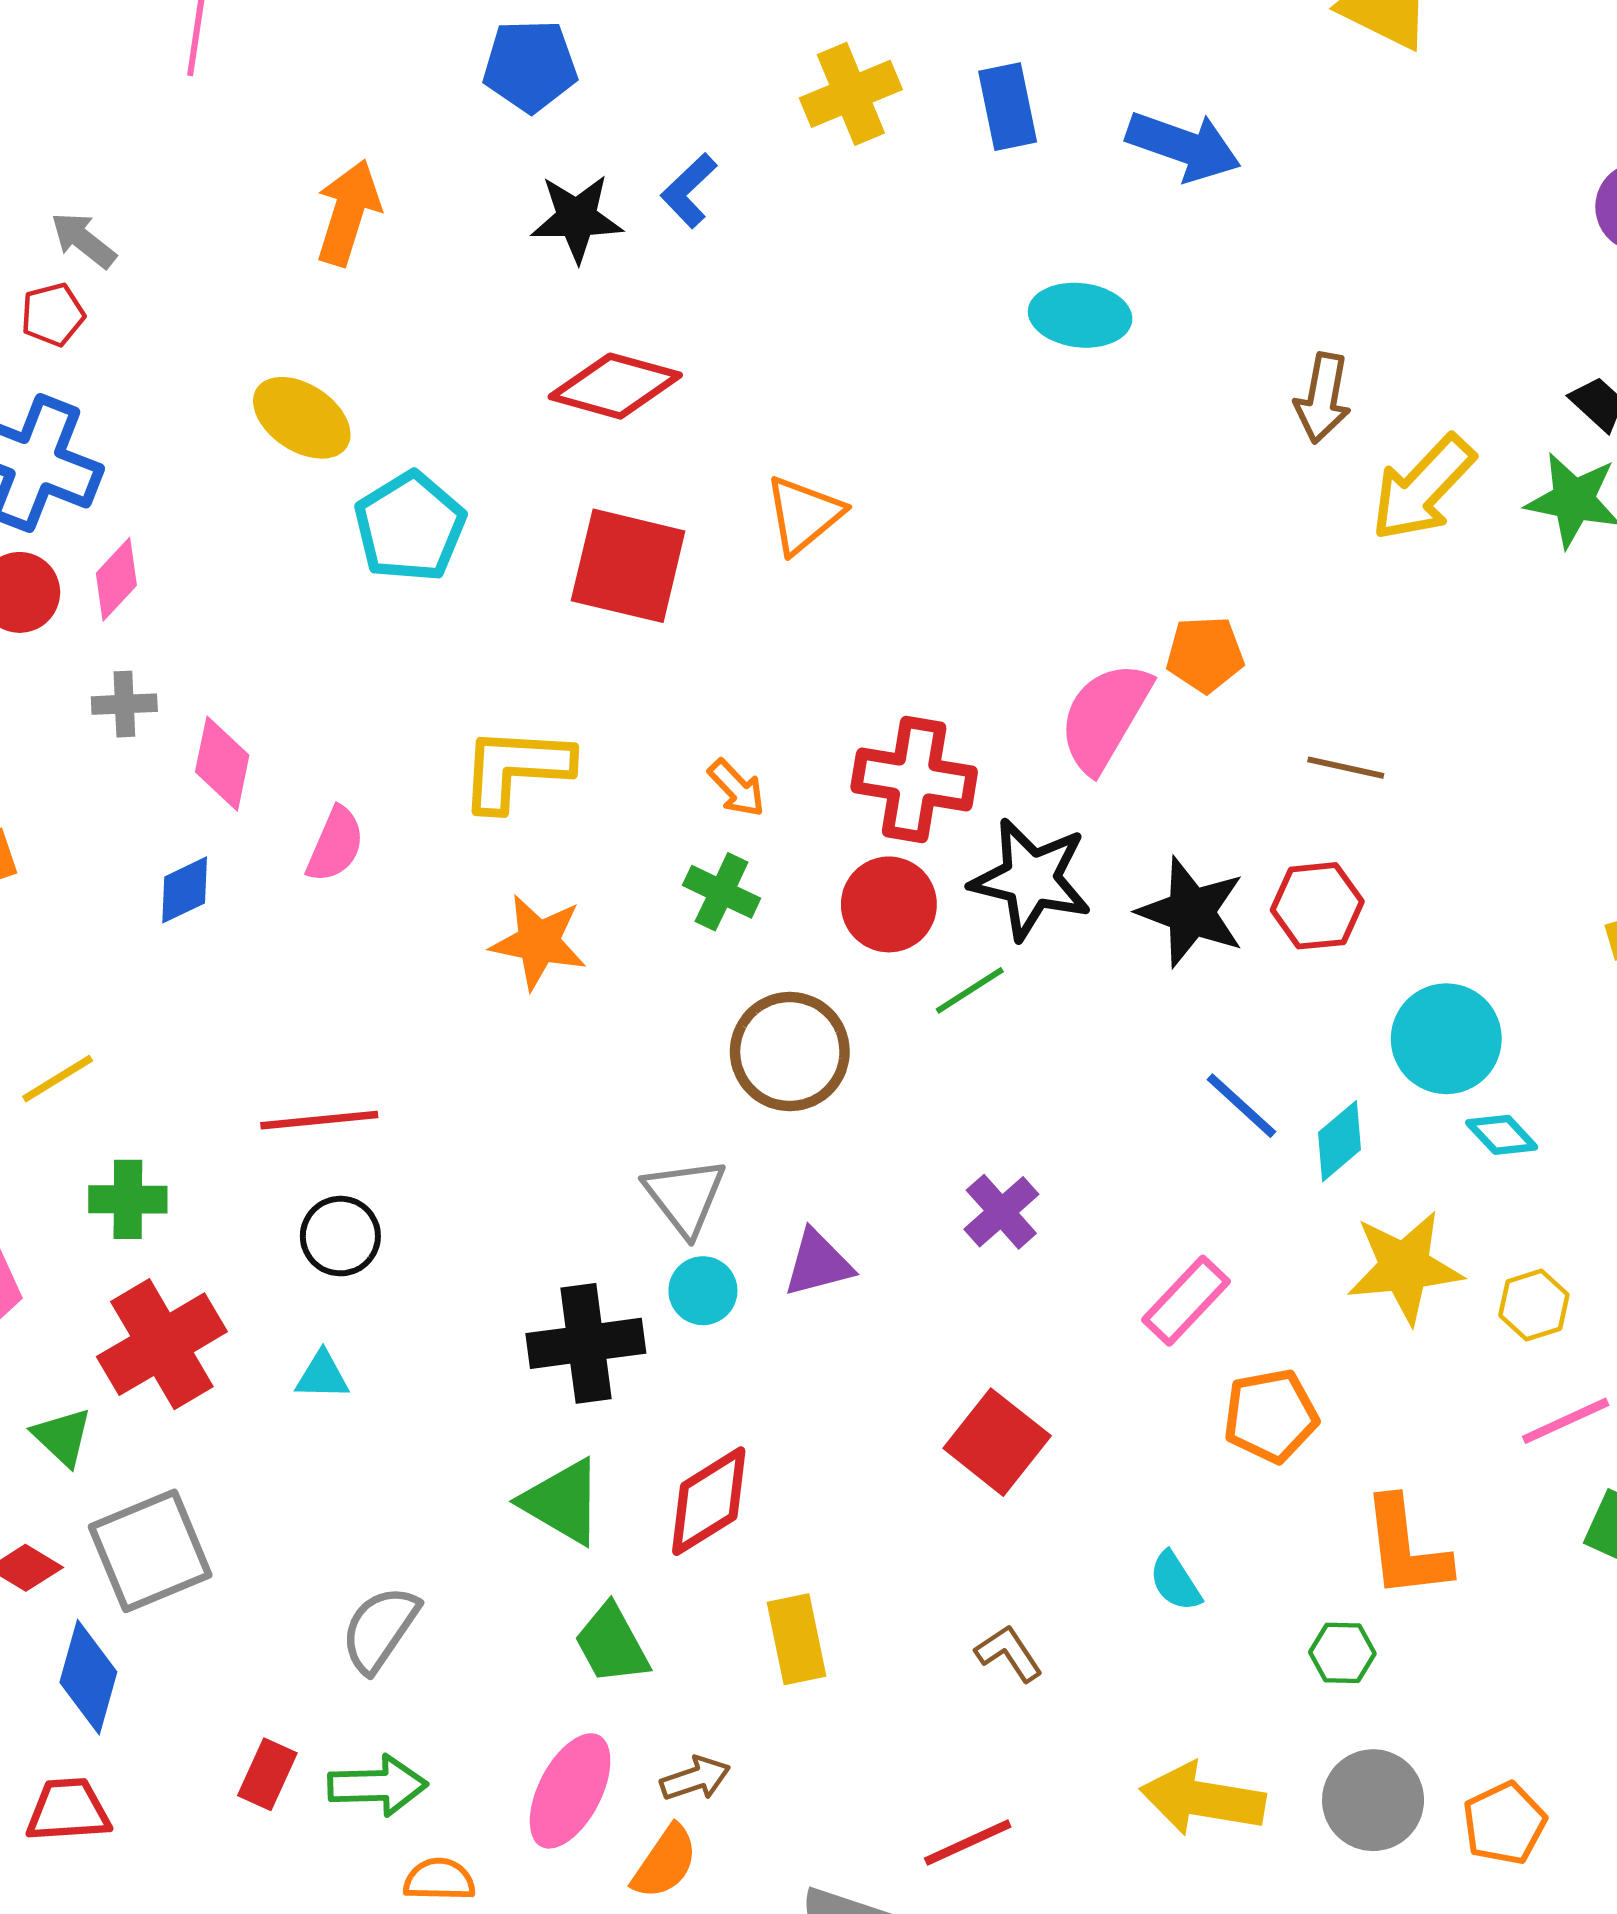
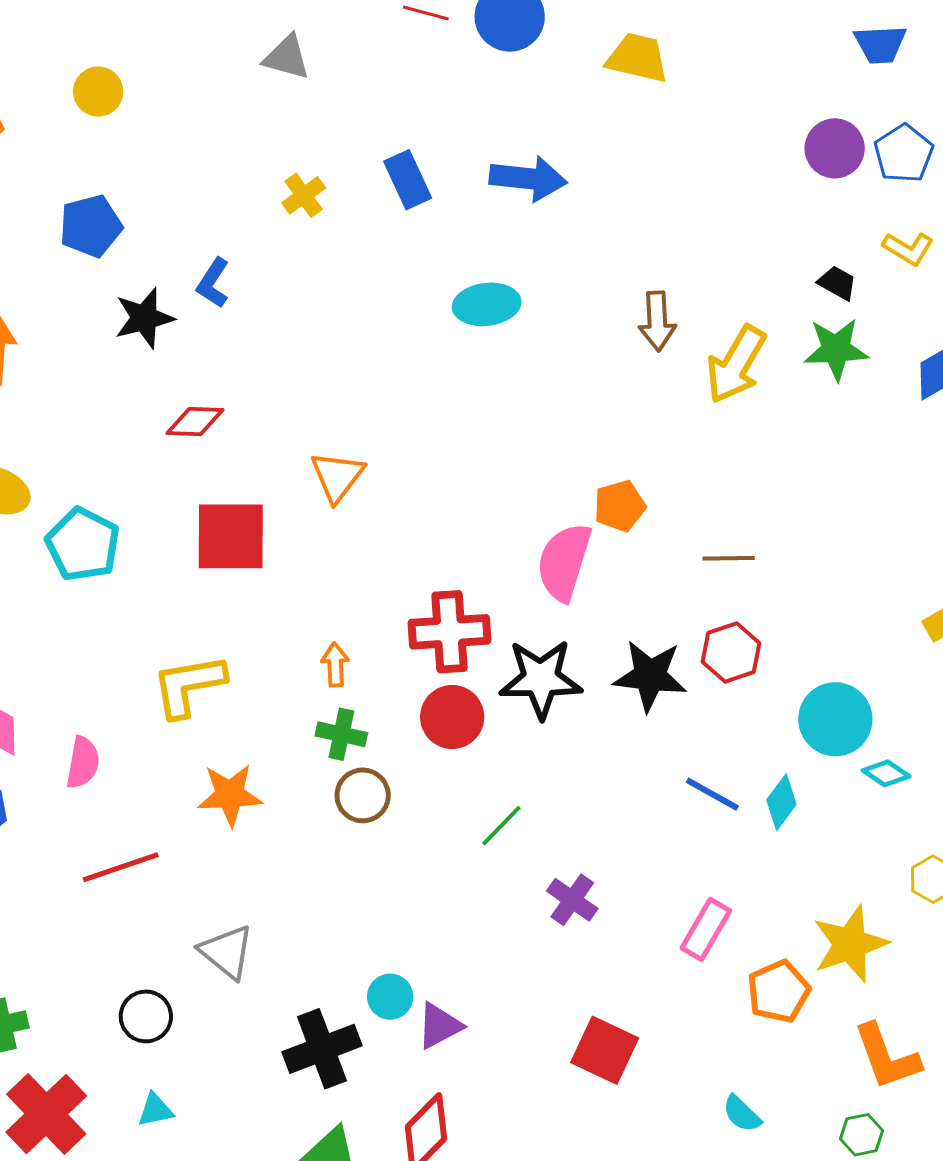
yellow cross: (851, 94) -> (304, 195), size x0.7
red diamond: (615, 386) -> (195, 421), size x0.7
orange arrow: (737, 788) -> (335, 665), turned -126
green line: (970, 990) -> (501, 826), moved
brown circle: (790, 1052) -> (363, 795), moved, size x0.7
red line: (319, 1120) -> (121, 867), moved
gray triangle: (685, 1196) -> (227, 952), moved
purple triangle: (818, 1263) -> (439, 1026), moved
yellow star: (1405, 1267) -> (850, 944), moved

